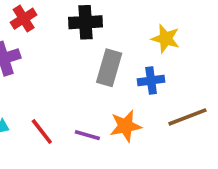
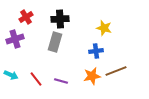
gray rectangle: (109, 68) -> (55, 42), moved
orange star: (126, 126) -> (92, 76), moved

